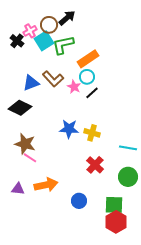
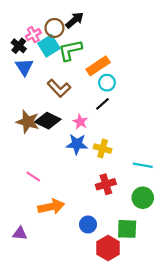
cyan circle: (87, 77) -> (107, 83), moved
blue triangle: (31, 83) -> (24, 67), moved, turned -42
pink star: (74, 87) -> (80, 122), moved
black diamond: (20, 108) -> (48, 121), moved
brown star: (25, 144) -> (28, 122), moved
red cross: (95, 165) -> (106, 184), turned 30
purple triangle: (18, 189) -> (20, 233), moved
red hexagon: (116, 222) -> (108, 248), moved

